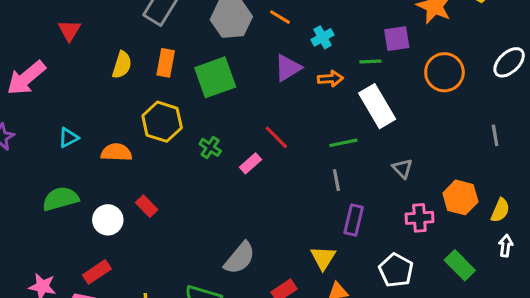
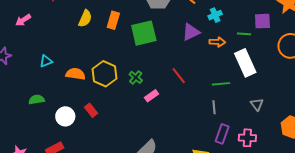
pink arrow: (26, 78) -> (23, 20), size x0.6
yellow hexagon: (162, 122) -> (105, 74), moved
pink rectangle: (250, 163) -> (151, 96), moved
green semicircle: (60, 199) -> (37, 100), size x0.7
pink cross: (419, 218) -> (247, 138), moved

